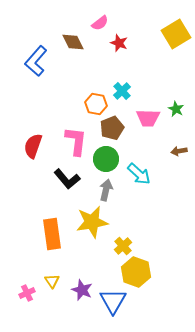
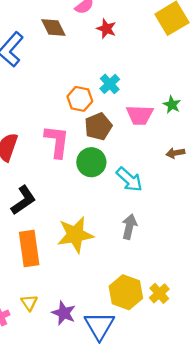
black L-shape: (67, 179) -> (23, 200), moved, turned -84
gray arrow: (106, 190) -> (129, 227), moved
yellow cross: (123, 246) -> (159, 293), moved

